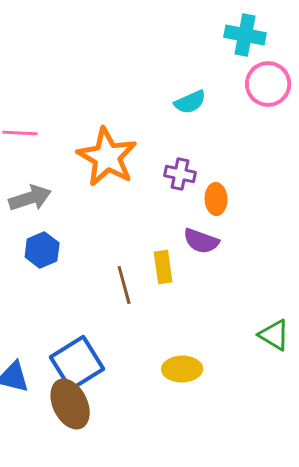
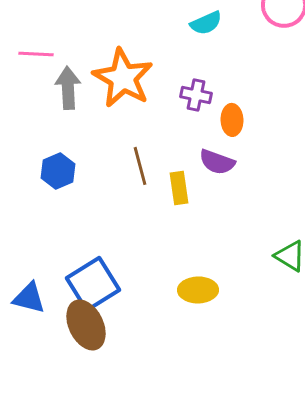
gray arrow: (30, 198) -> (68, 88), moved, turned -75
brown line: (124, 285) -> (140, 166), moved

